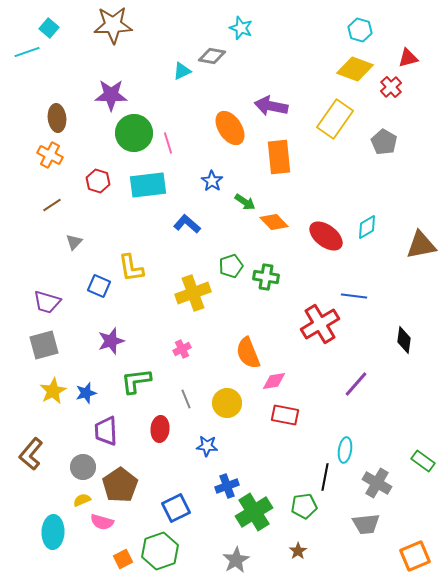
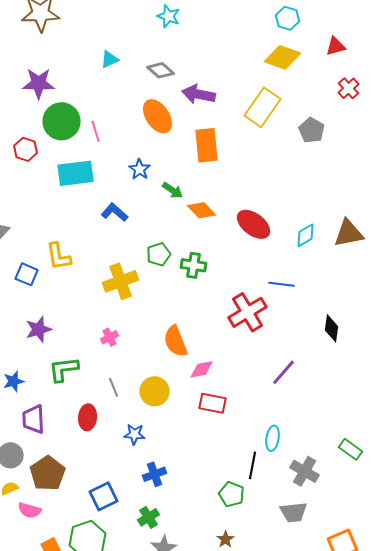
gray diamond: (212, 56) -> (161, 70), moved, turned 32
red cross: (391, 87) -> (349, 88), moved
red hexagon: (98, 181) -> (26, 149), moved
cyan diamond: (367, 227) -> (306, 235), moved
green pentagon: (304, 506) -> (232, 494), turned 30
green cross: (254, 512) -> (149, 517), moved, size x0.6

